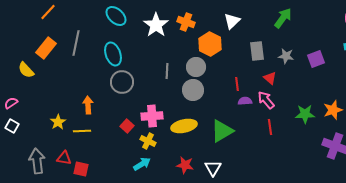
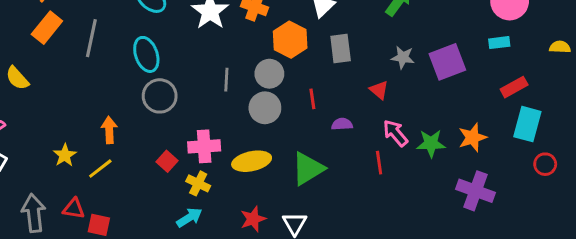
orange rectangle: (46, 48) -> (47, 28), moved
gray rectangle: (257, 51) -> (341, 48), moved
purple square: (316, 59) -> (447, 62), size x1.4
red line: (237, 84) -> (312, 99), moved
pink arrow: (266, 100) -> (395, 133), moved
yellow line: (82, 131) -> (100, 169), turned -36
red star: (185, 165) -> (253, 219), turned -30

